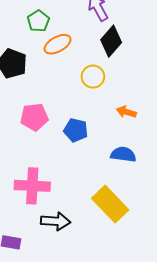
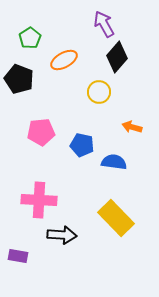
green pentagon: (38, 21) -> (30, 38), moved
blue semicircle: (123, 154) -> (114, 162), moved

